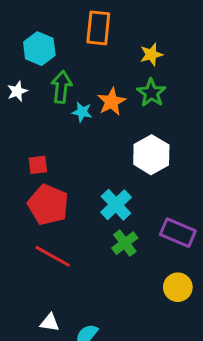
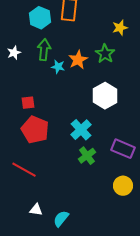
cyan hexagon: (39, 49) -> (40, 18), moved
yellow star: (151, 54) -> (120, 28), moved
red line: (53, 256) -> (24, 170), moved

